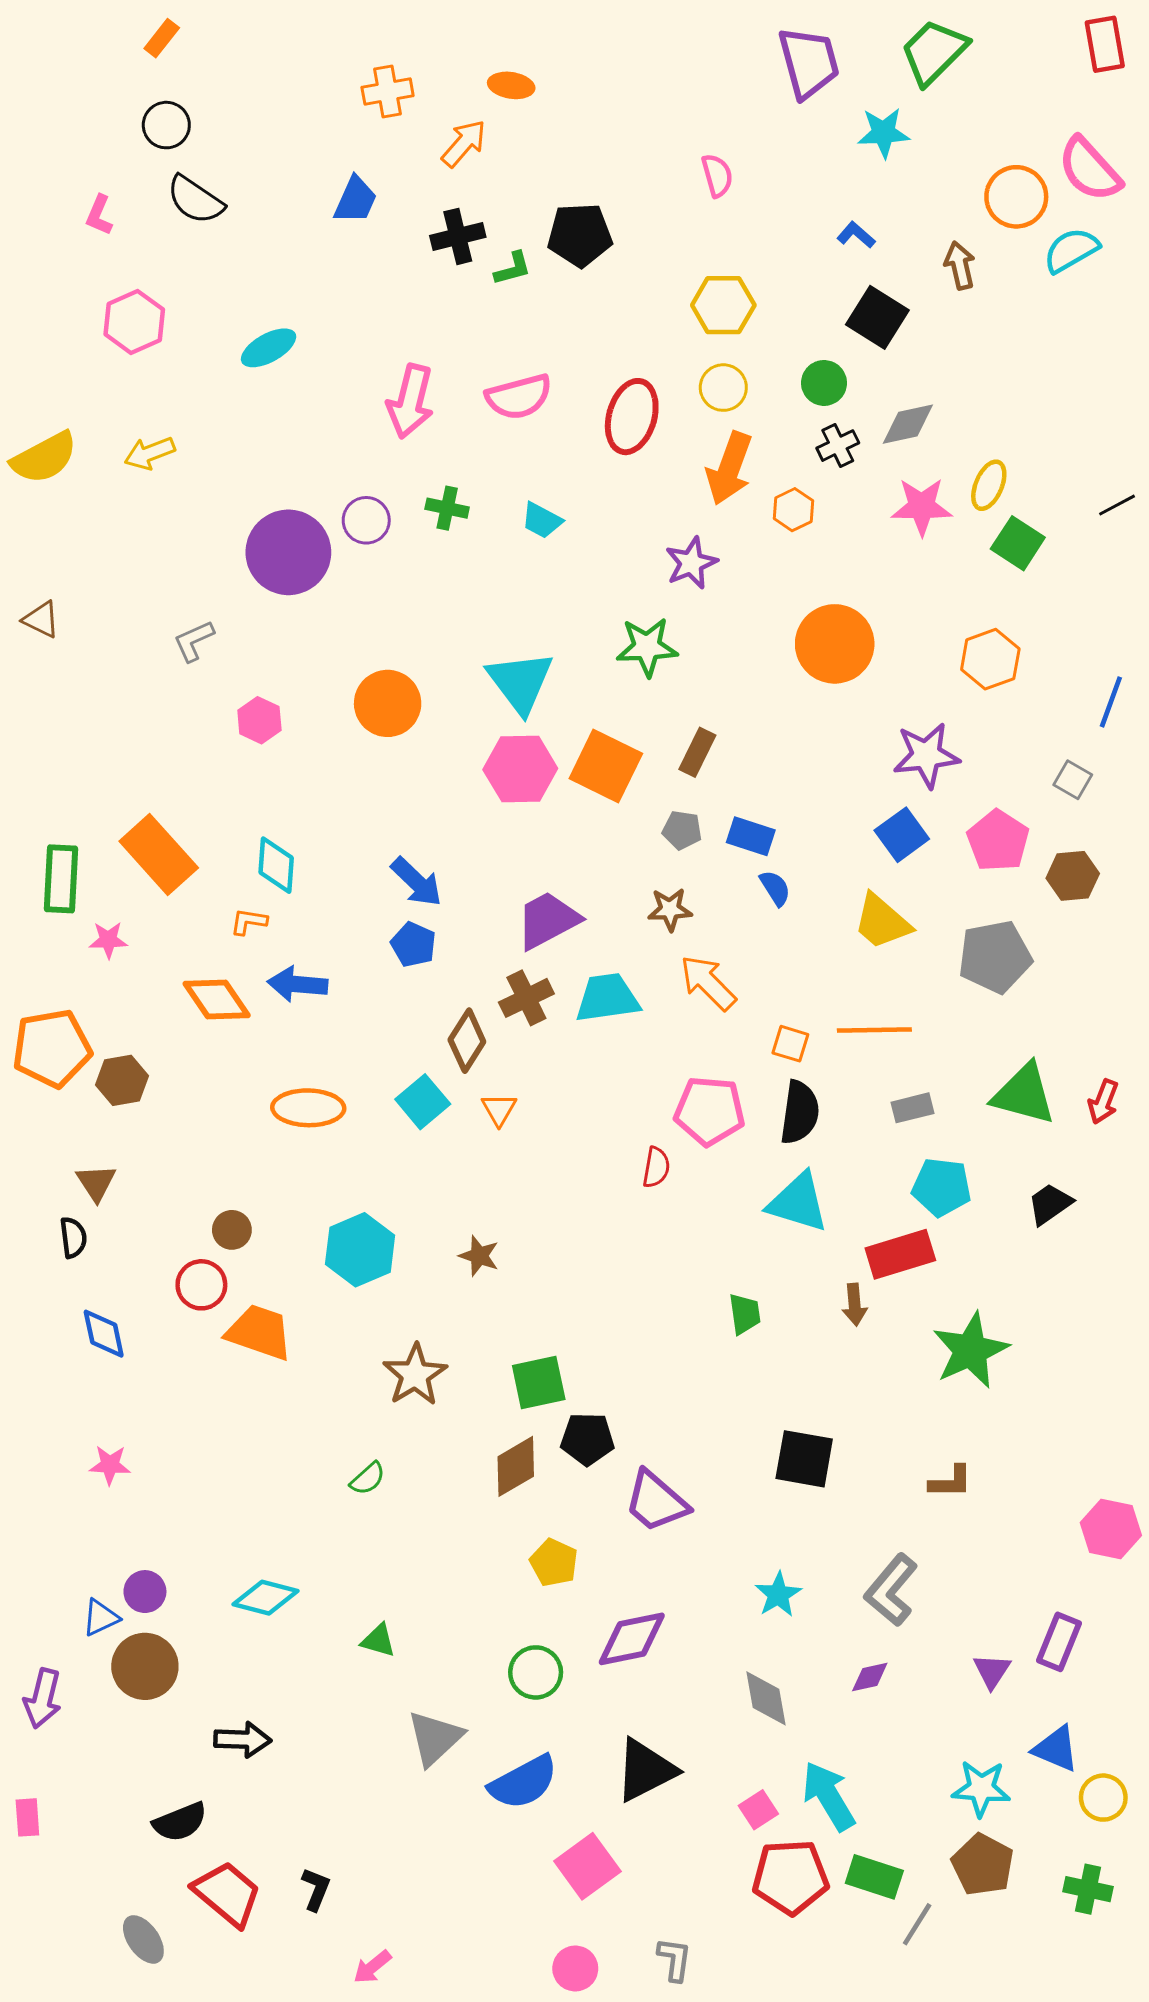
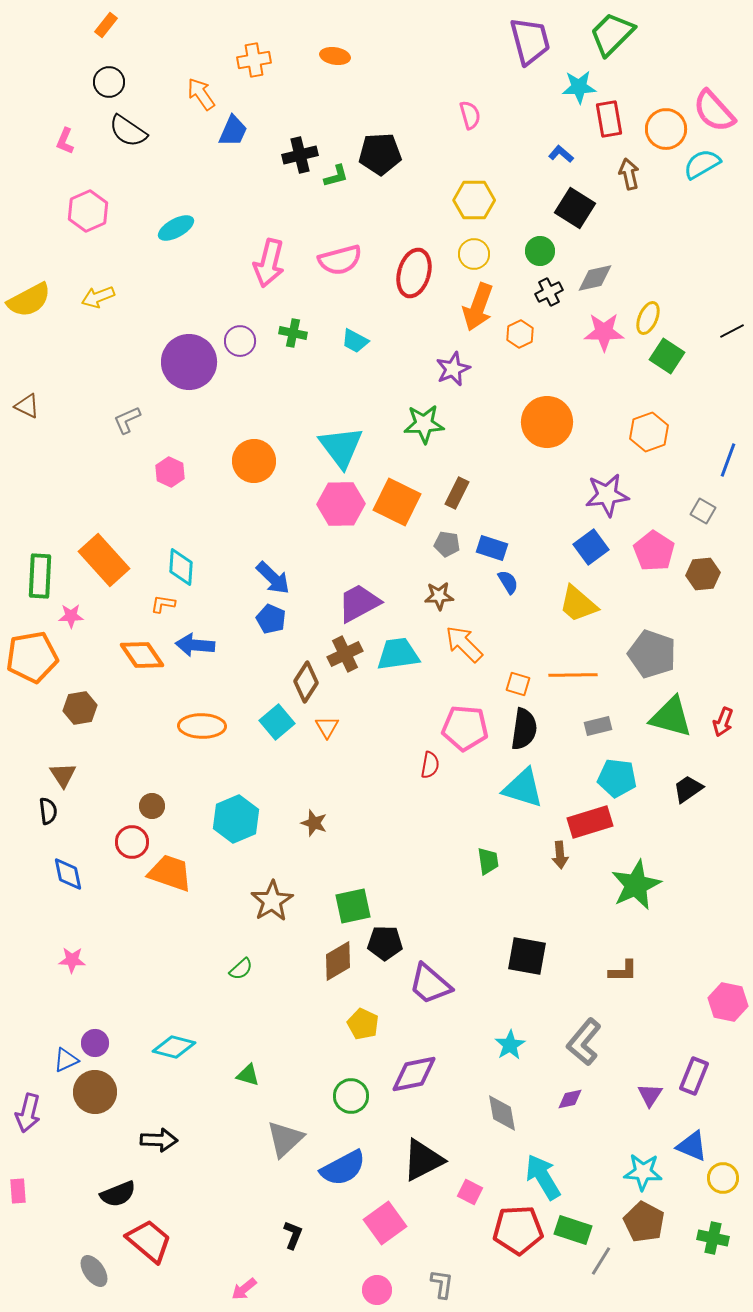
red rectangle: (1105, 44) -> (609, 119), moved
orange arrow: (464, 143) -> (201, 94), moved, turned -76
gray pentagon: (995, 957) -> (652, 654), moved, turned 30
orange pentagon: (52, 1048) -> (32, 657), moved
pink square: (758, 1810) -> (470, 1192), moved, turned -30
black L-shape: (316, 1889) -> (293, 1235), moved

